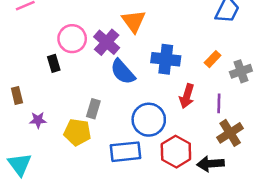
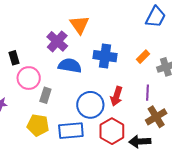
pink circle: (72, 39) -> (29, 78), moved
blue semicircle: (123, 72) -> (70, 66), turned 140
red arrow: (187, 96) -> (116, 96), moved
yellow pentagon: (77, 132) -> (38, 125), moved

